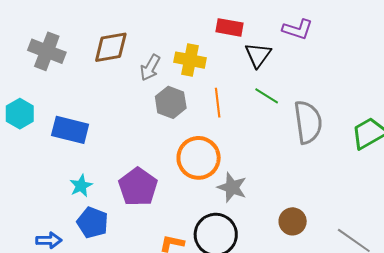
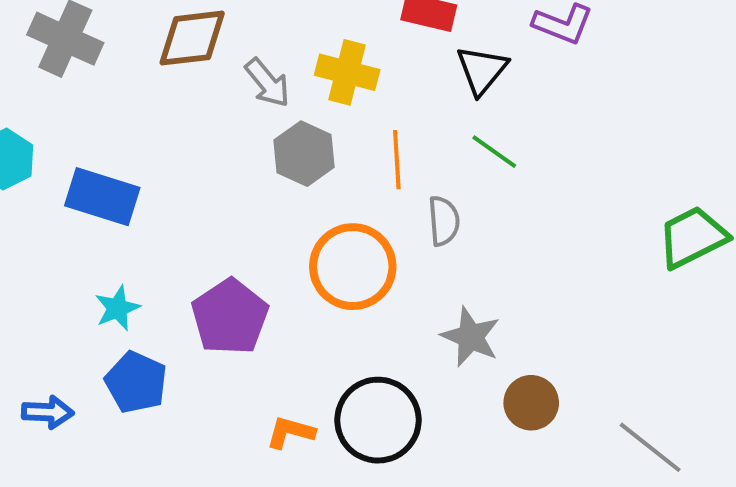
gray arrow: (150, 68) -> (267, 83), turned -72
gray semicircle: (308, 122) -> (444, 221), moved, size x0.6
gray star: (232, 187) -> (471, 337), moved

